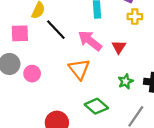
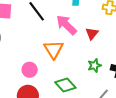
pink circle: (32, 74) -> (30, 70), moved

